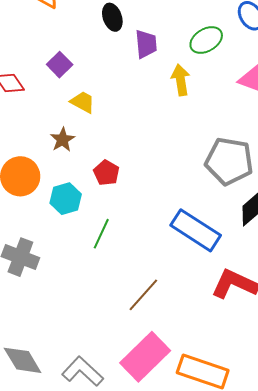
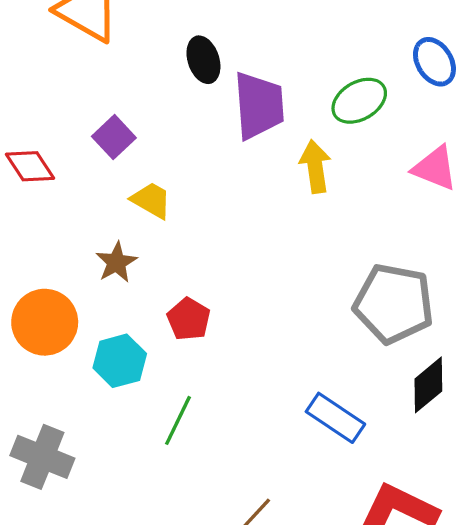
purple trapezoid: (146, 44) -> (259, 105), size x1.4
blue rectangle: (196, 230) -> (335, 418), size x0.7

